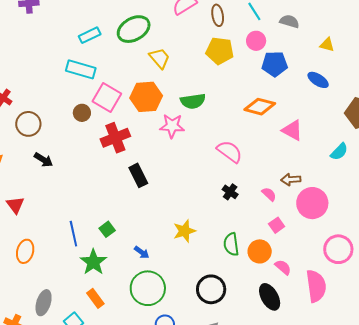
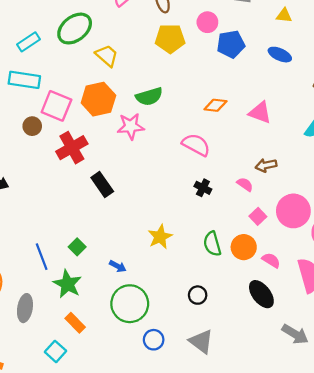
orange diamond: (260, 107) -> (215, 105), moved, size x0.7
pink circle: (312, 203) -> (293, 211), moved
black circle: (211, 289) -> (198, 295), size x0.6
gray ellipse: (44, 303) -> (25, 308), moved

